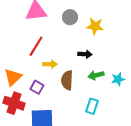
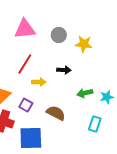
black arrow: (85, 54) -> (64, 70), moved
brown semicircle: (67, 80) -> (56, 113), moved, turned 114
cyan rectangle: (92, 106) -> (95, 124), moved

